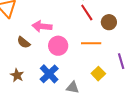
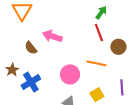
pink circle: (58, 46) -> (70, 74), moved
blue cross: (49, 74) -> (31, 82), moved
brown star: (17, 75) -> (12, 70), moved

